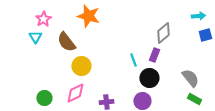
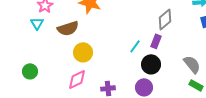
brown semicircle: (66, 42) -> (68, 28), turned -70
cyan line: (133, 60) -> (135, 46), turned 56
green circle: (44, 98) -> (30, 71), moved

